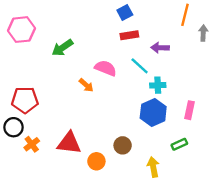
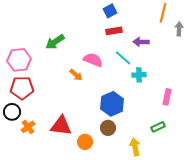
pink hexagon: (21, 30) -> (19, 60), moved
blue hexagon: (153, 112) -> (112, 104), moved

